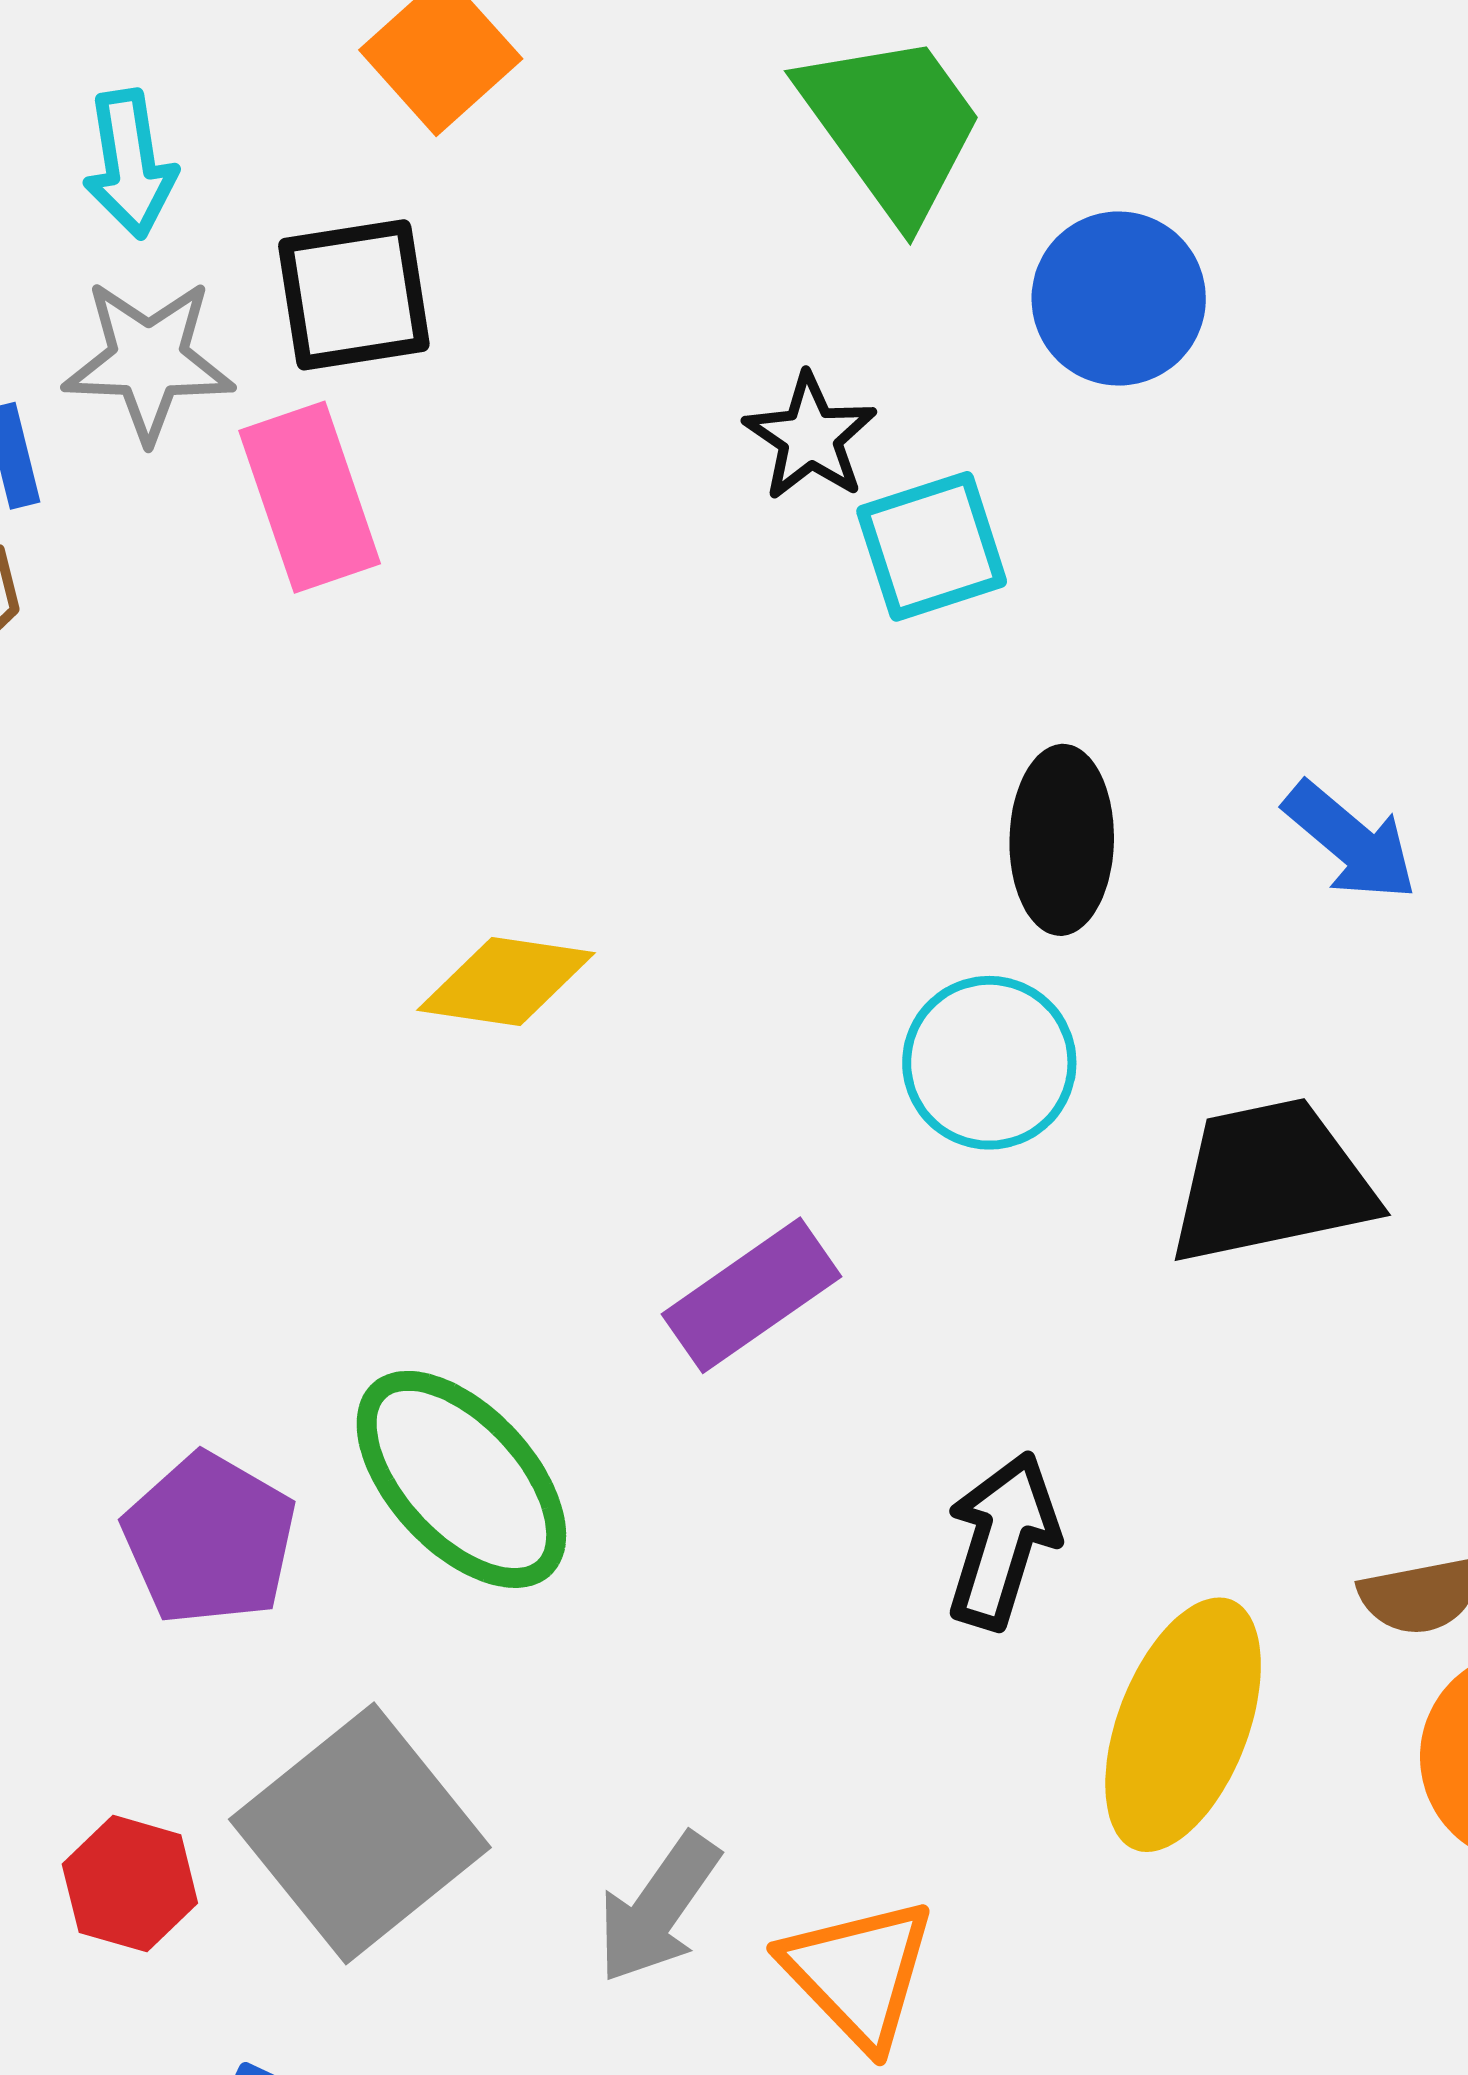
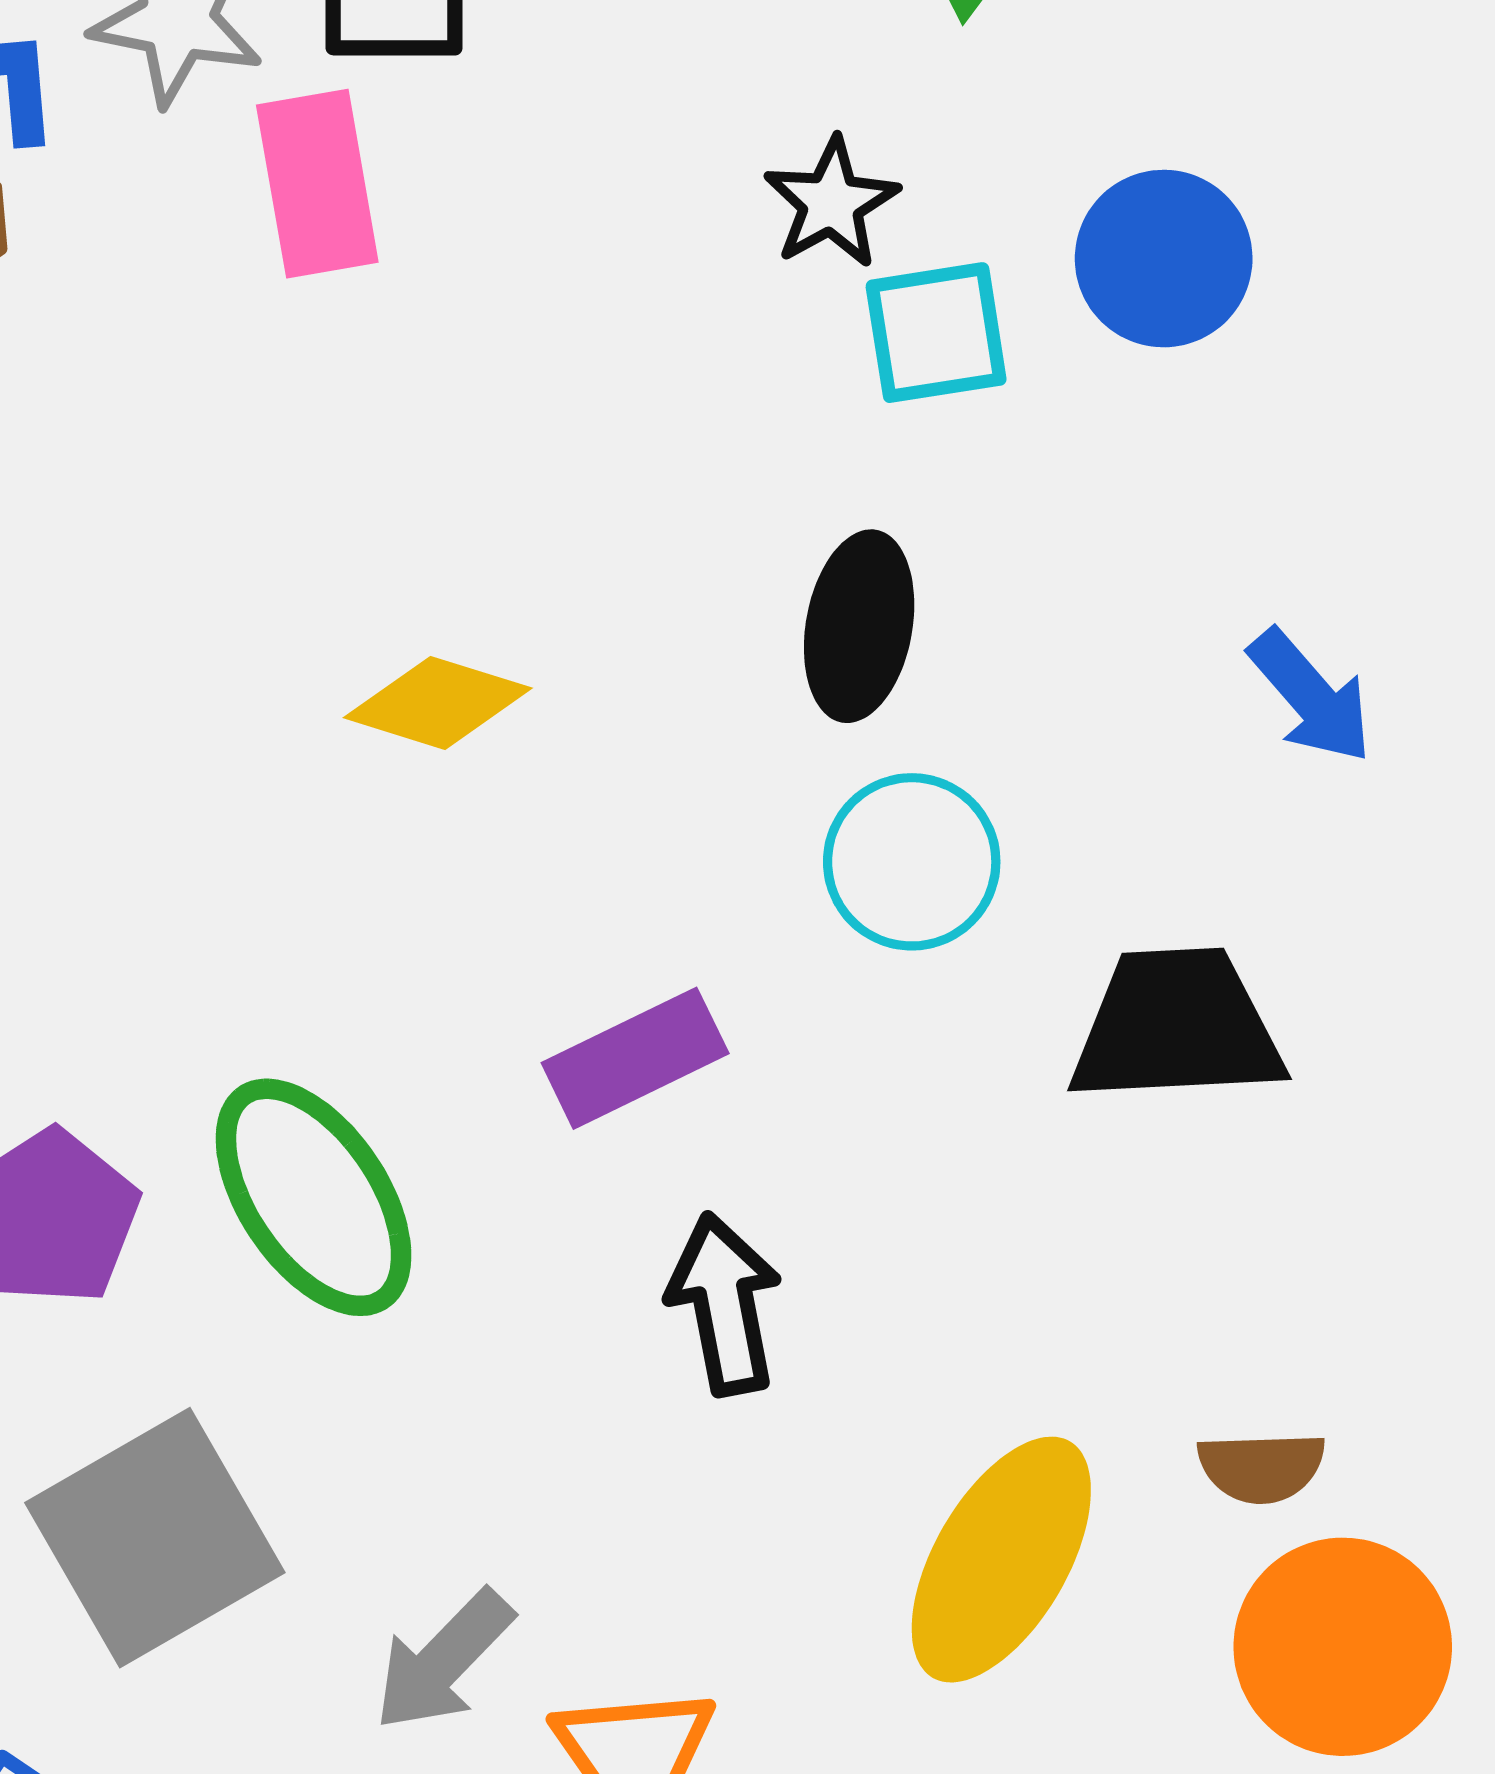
blue circle: (1119, 299) -> (1164, 259), moved
black ellipse: (1062, 840) -> (859, 626), moved
black arrow: (1002, 1540) -> (724, 1304), moved, turned -37

